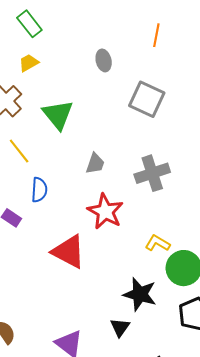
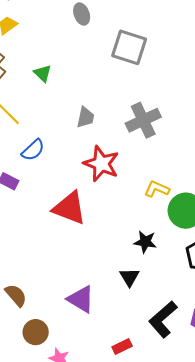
green triangle: (58, 115) -> (43, 73), size x0.6
blue semicircle: (39, 190) -> (33, 150), turned 50
black star: (140, 294) -> (145, 242), size x0.7

